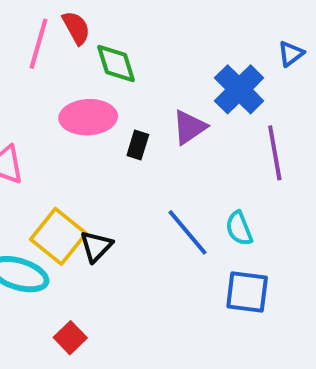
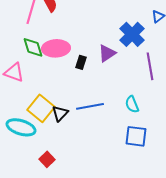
green diamond: (116, 64) -> (33, 47), moved
blue line: (187, 232) -> (90, 106), moved, turned -60

